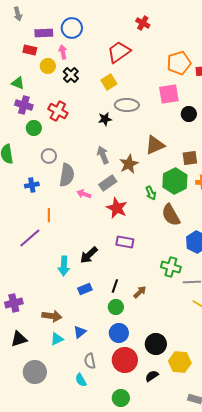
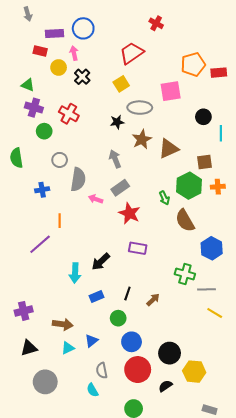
pink square: (169, 94) -> (171, 91), moved
brown star: (129, 164) -> (142, 139), moved
green circle: (116, 307) -> (118, 318), moved

